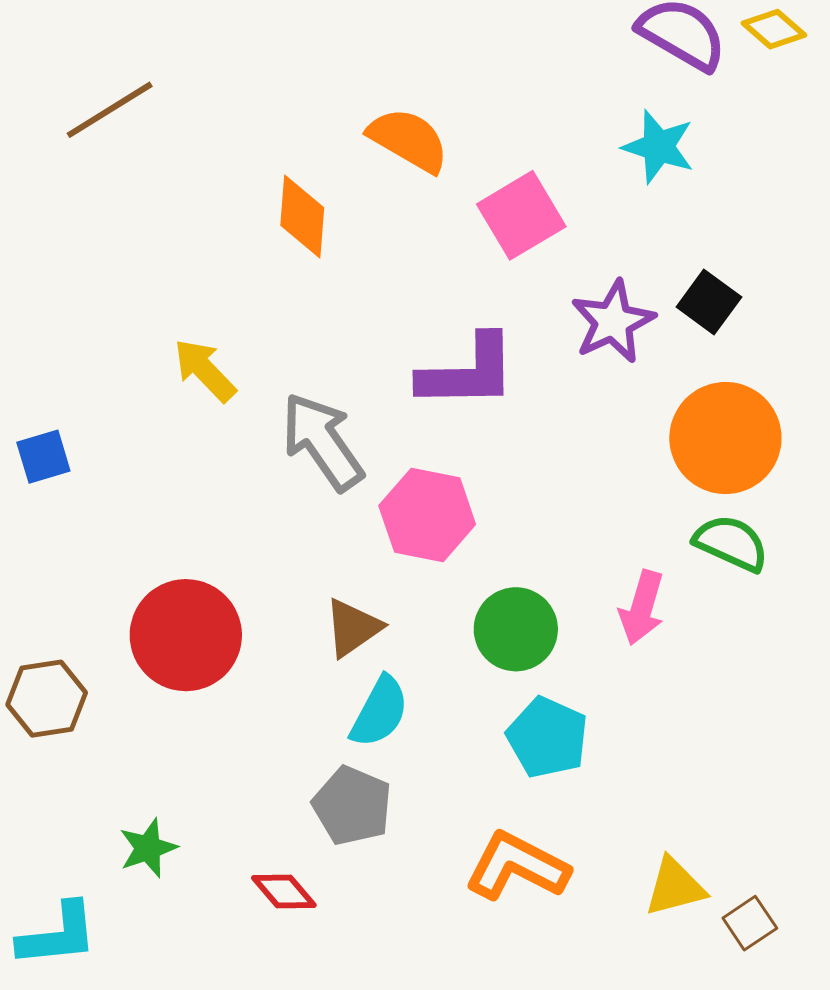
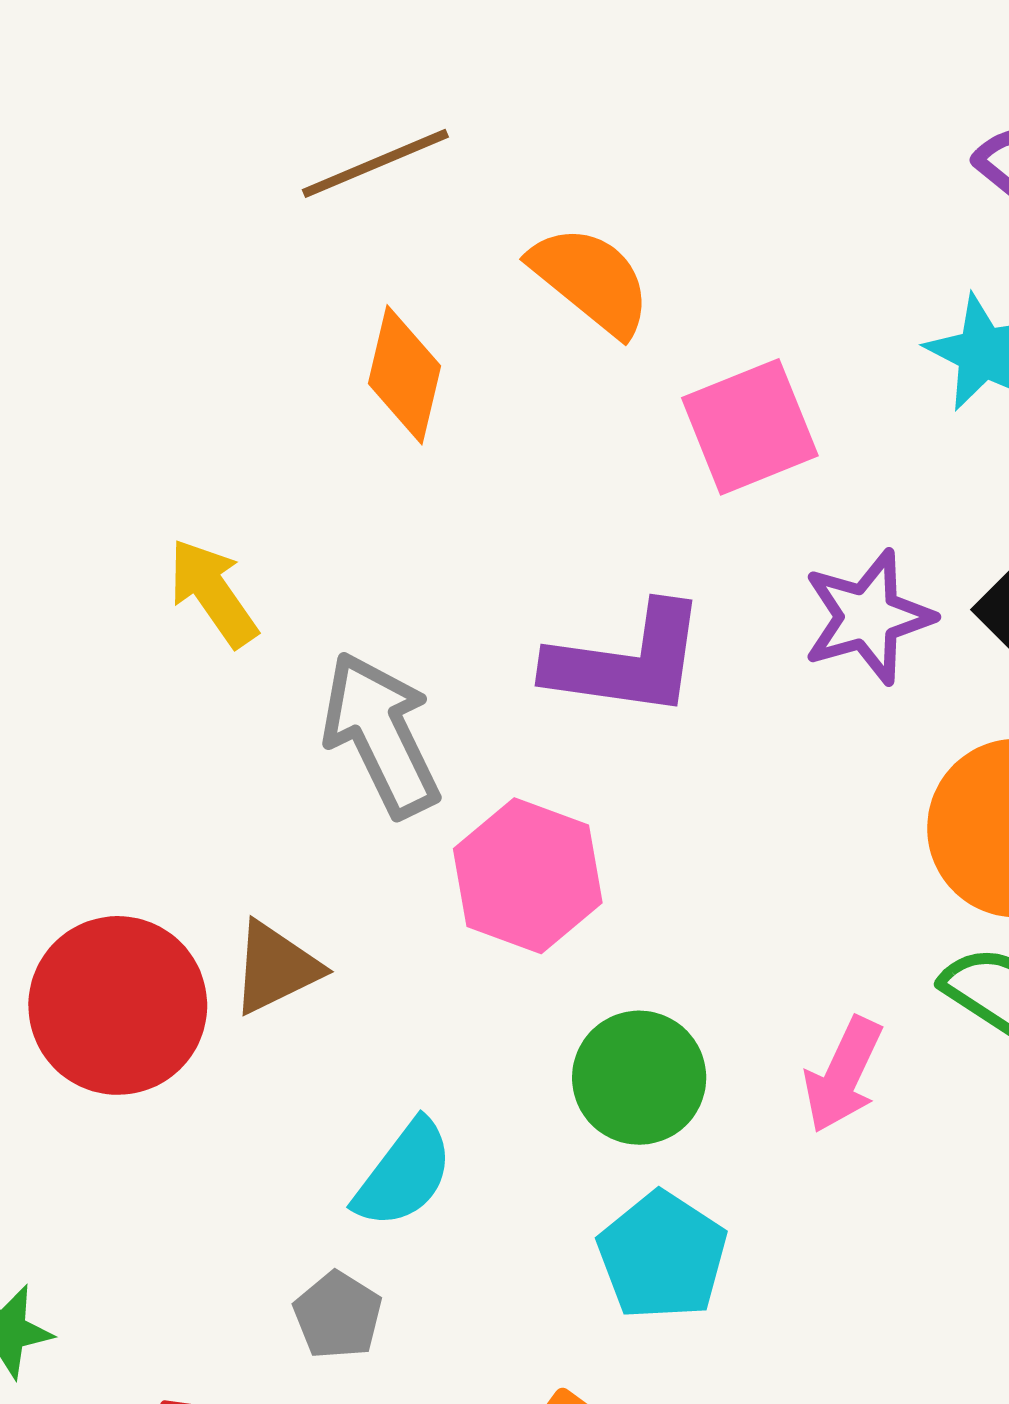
brown line: (110, 110) -> (375, 163), moved
brown triangle: (353, 628) -> (276, 968), moved
gray pentagon: (352, 806) -> (338, 1315), size x0.7

